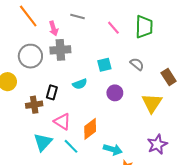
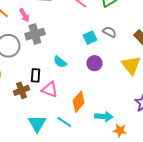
cyan square: (104, 65) -> (90, 38), moved
cyan semicircle: (80, 84) -> (60, 62), turned 72
pink triangle: (62, 121) -> (50, 90), moved

